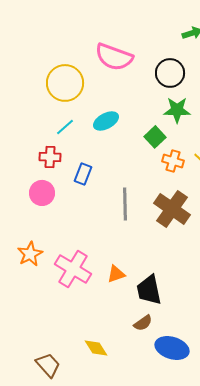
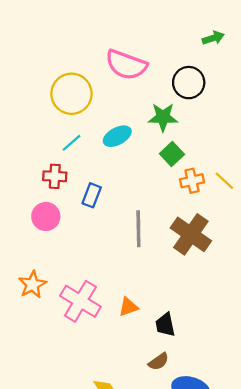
green star: (177, 110) -> (163, 117), moved
orange cross: (173, 161) -> (192, 181), turned -30
black trapezoid: (149, 290) -> (165, 325), size x0.7

